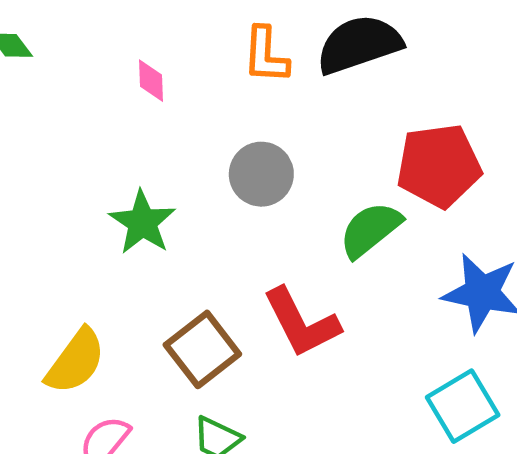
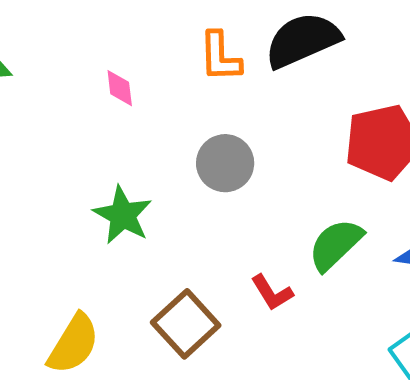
green semicircle: (370, 230) -> (336, 245), moved
red L-shape: (301, 323) -> (272, 293), size x0.6

